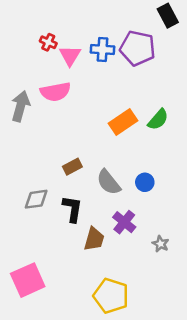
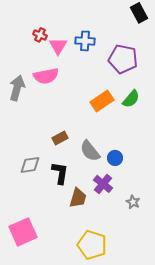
purple pentagon: (138, 48) -> (123, 59), moved
blue circle: (145, 182) -> (115, 158), moved

